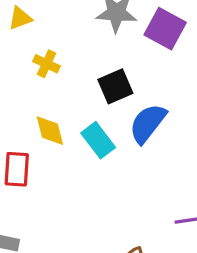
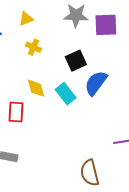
yellow triangle: (20, 18) -> (26, 19), moved
purple square: (165, 29) -> (106, 25), turned -30

